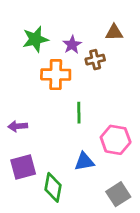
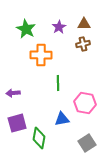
green star: (35, 39) -> (26, 29), turned -30
purple star: (72, 45) -> (59, 27), moved
brown cross: (95, 60) -> (83, 44), moved

